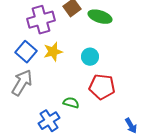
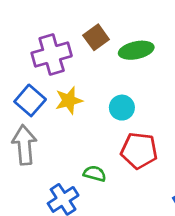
green ellipse: (100, 17) -> (136, 50), turned -30
gray arrow: (22, 83) -> (24, 145), turned -36

